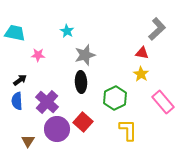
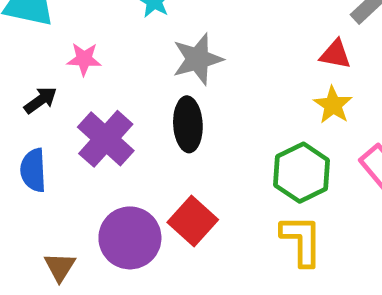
black arrow: (20, 80) -> (40, 100), moved
green hexagon: (115, 98) -> (302, 173), moved
purple cross: (47, 102) -> (106, 139), moved

